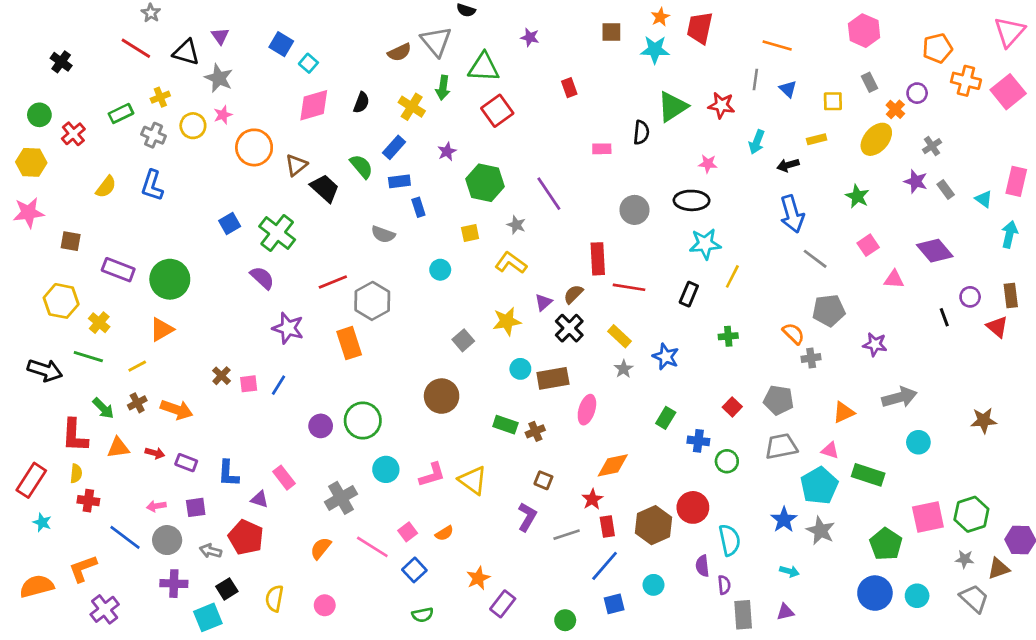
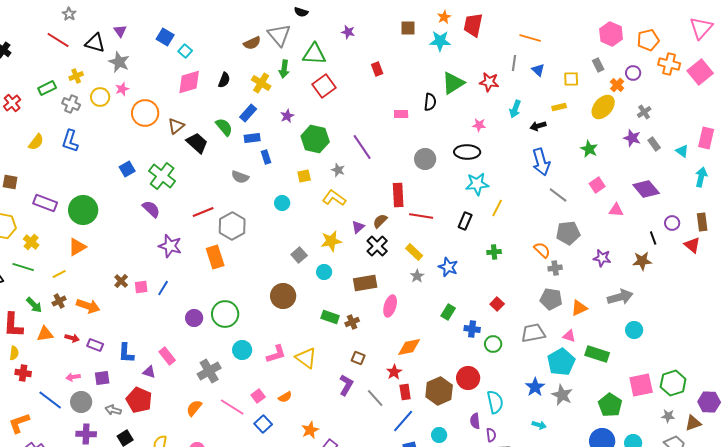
pink hexagon: (864, 31) -> (611, 34), moved
cyan circle: (520, 369) -> (324, 272), moved
gray pentagon: (778, 400) -> (551, 299), moved
brown star: (984, 420) -> (642, 261), moved
gray line: (567, 535) -> (375, 398), turned 66

